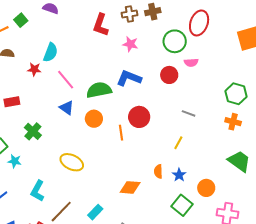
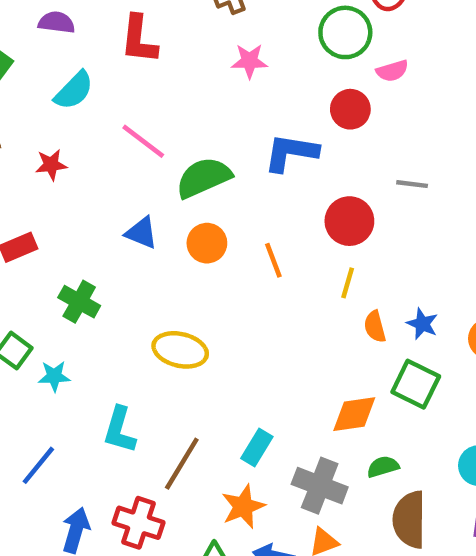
red L-shape: (101, 25) -> (139, 39), moved
cyan semicircle: (51, 52) -> (74, 90), moved, turned 36
blue L-shape: (129, 78) -> (291, 153), moved
pink line: (66, 80) -> (143, 141), moved
red circle: (139, 117) -> (349, 221), moved
yellow line: (178, 143) -> (348, 283), moved
orange diamond: (130, 187) -> (354, 414), moved
green square: (182, 205) -> (416, 384), moved

